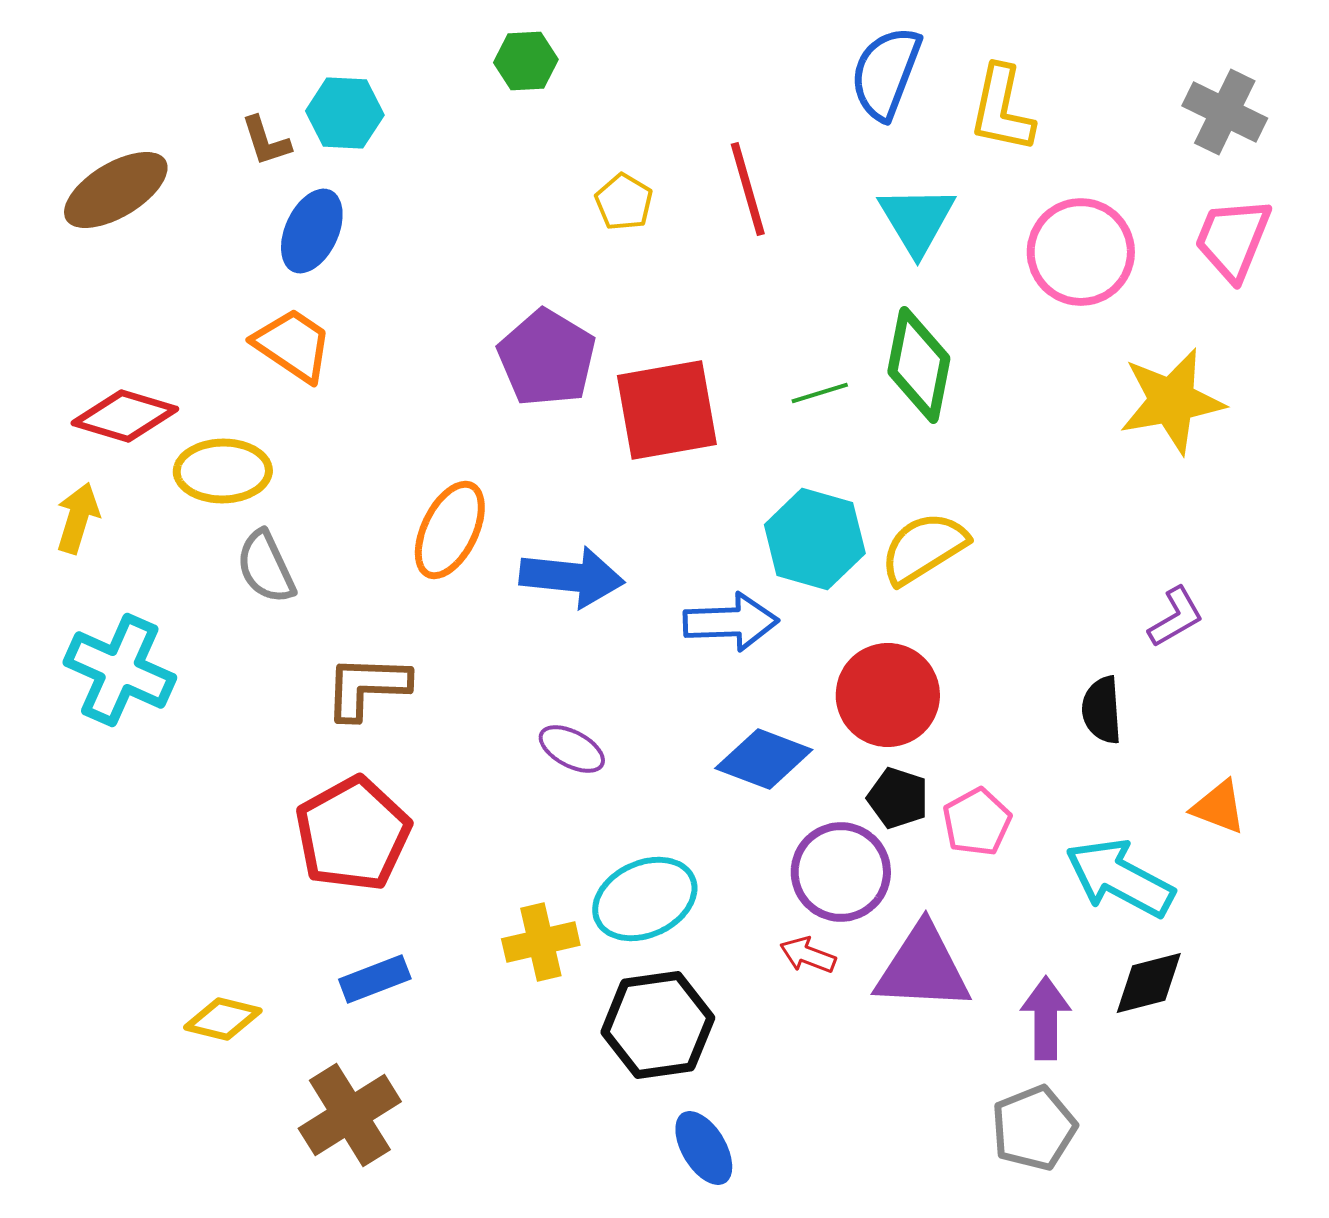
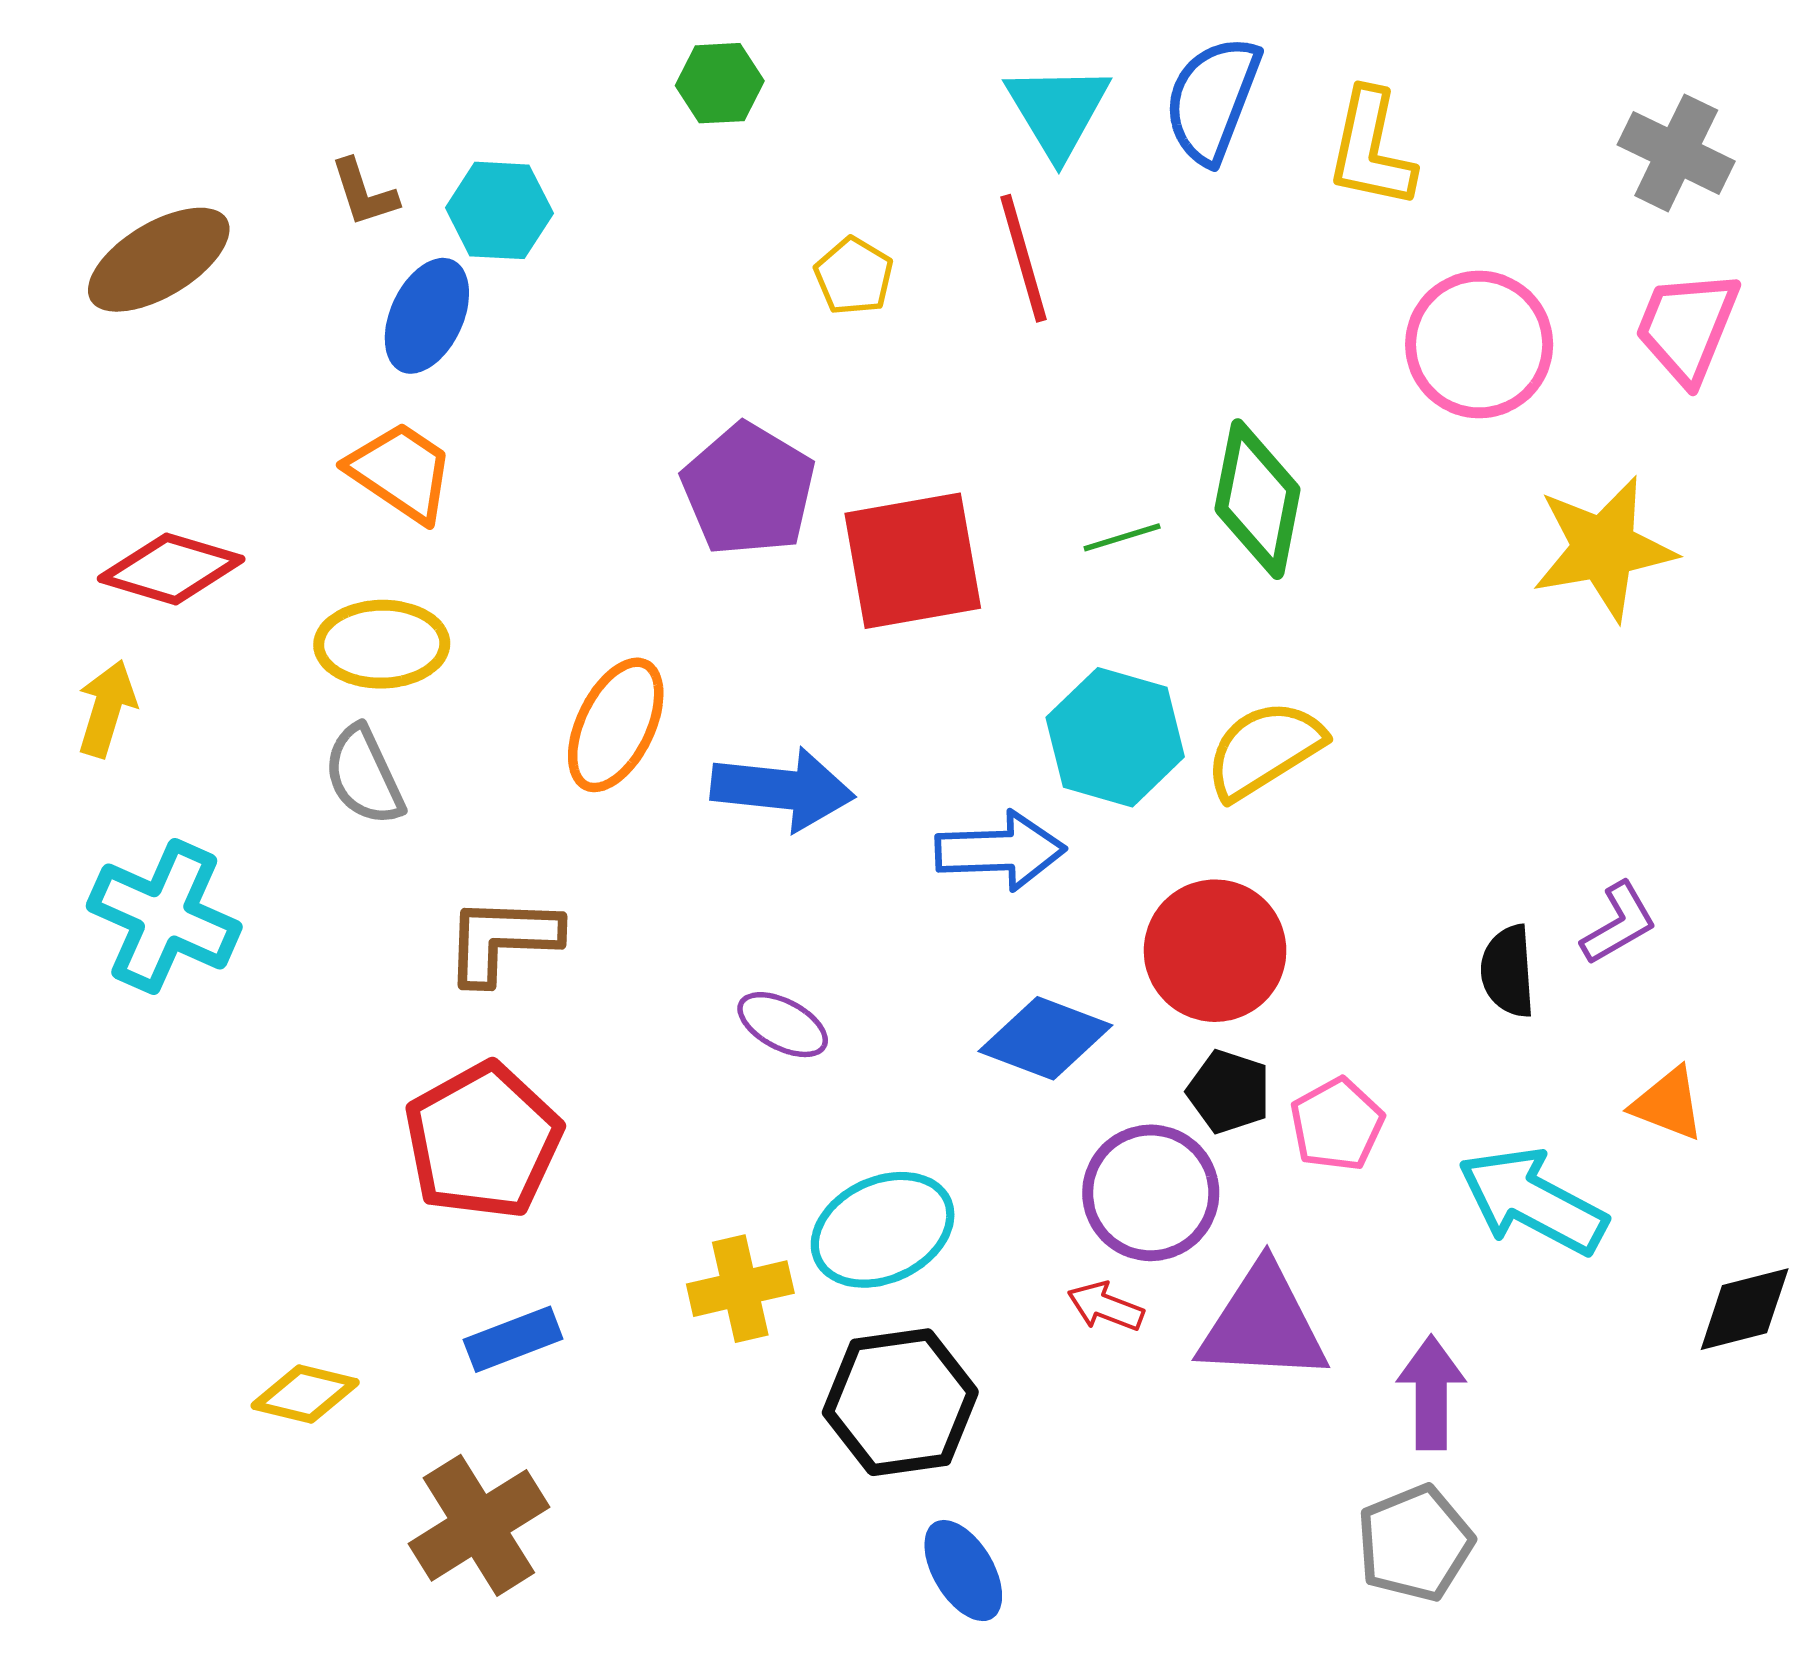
cyan hexagon: (345, 113) -> (499, 210), moved
cyan triangle: (917, 220) -> (1058, 111), moved
yellow ellipse: (223, 471) -> (382, 644), moved
purple L-shape: (1176, 617) -> (1619, 923), moved
black diamond: (1149, 983) -> (1745, 1309), moved

